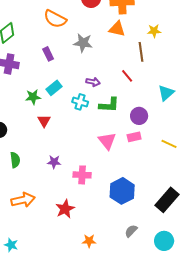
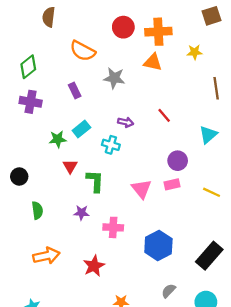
yellow star: (154, 31) -> (195, 52), moved
brown line: (141, 52) -> (216, 88), moved
green L-shape: (109, 105) -> (95, 181), moved, turned -90

